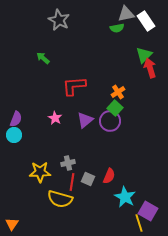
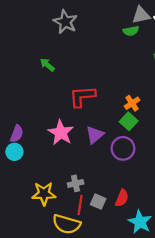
pink star: (55, 118) -> (61, 133), size x1.6
purple circle: (110, 121) -> (123, 148), moved

